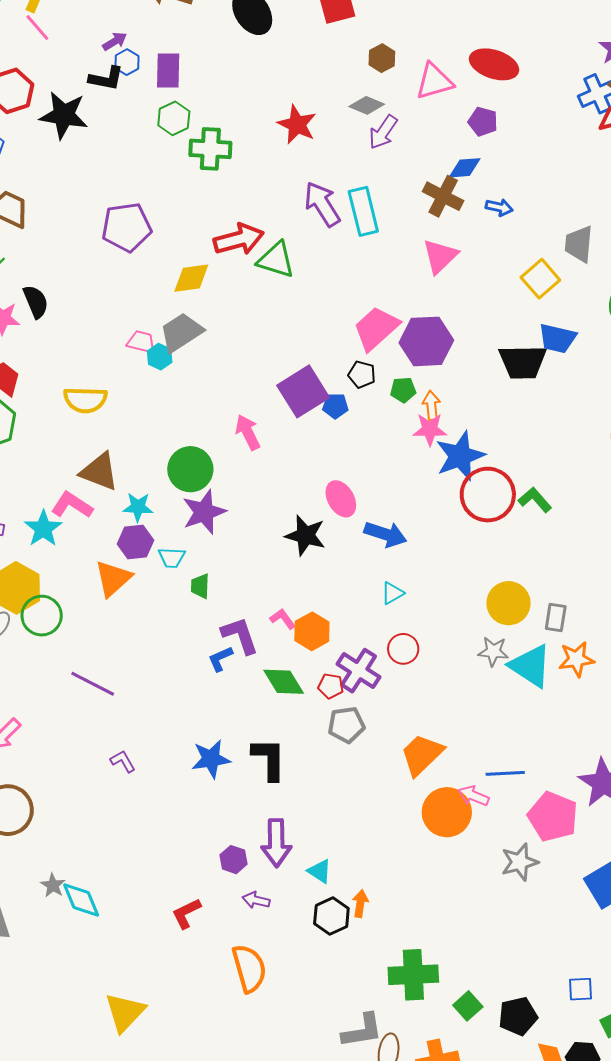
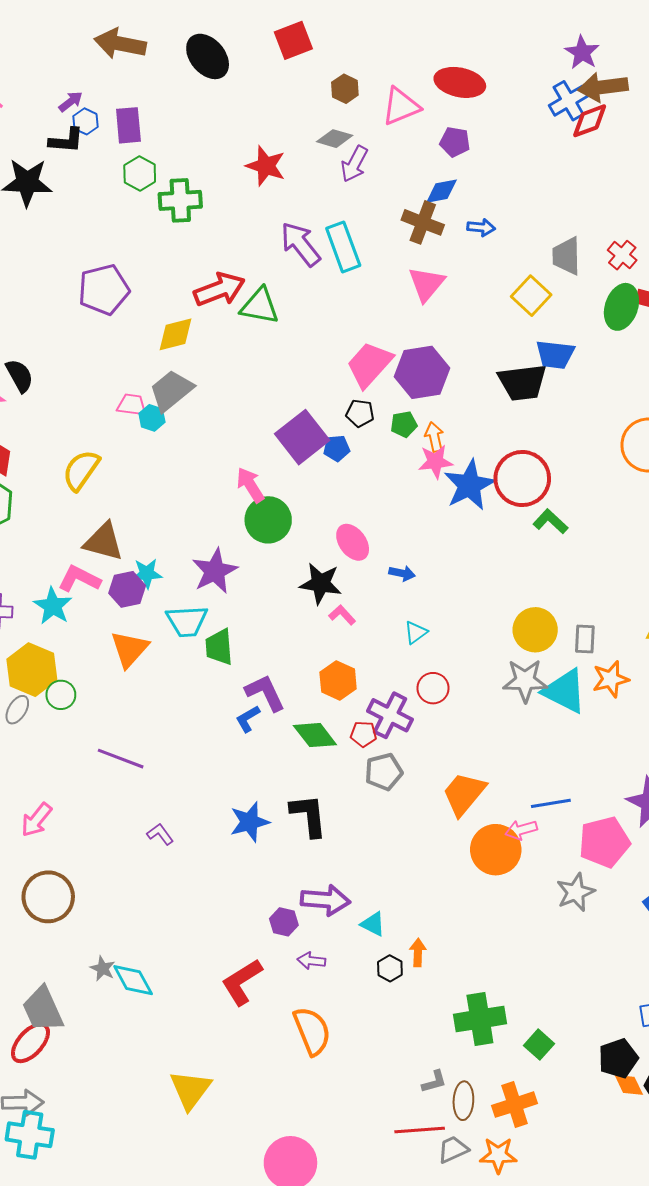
yellow semicircle: (85, 400) -> (81, 470), turned 129
green circle: (190, 469) -> (268, 520), moved
red circle: (488, 495) -> (522, 478), moved
blue arrow: (385, 534) -> (402, 573), size x0.6
purple hexagon: (135, 542) -> (127, 589), moved
cyan trapezoid: (172, 557) -> (187, 621), size x1.5
green trapezoid: (200, 586) -> (219, 647), size x1.4
green circle: (42, 616) -> (61, 695), size x0.7
pink L-shape: (283, 619) -> (342, 615), moved
gray star: (493, 651) -> (525, 681), size x1.4
pink arrow: (474, 796) -> (521, 830), turned -32
pink pentagon: (553, 817) -> (604, 842), turned -30
purple arrow: (276, 843) -> (325, 900), turned -78
red L-shape: (186, 913) -> (242, 982), size x1.4
black hexagon: (331, 916) -> (390, 968), size x0.7
black pentagon: (518, 1016) -> (618, 1058), moved
gray L-shape: (362, 1031) -> (434, 1082), size x0.6

